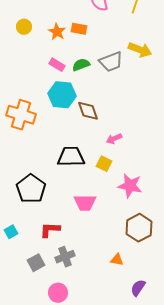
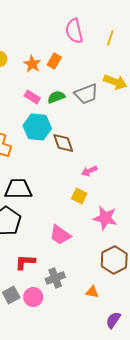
orange rectangle: (79, 29) -> (54, 61), turned -70
black trapezoid: (71, 157) -> (18, 189), moved
pink trapezoid: (85, 203) -> (60, 235), turned 35
gray cross: (65, 257) -> (55, 278), moved
pink circle: (58, 293) -> (33, 297), moved

